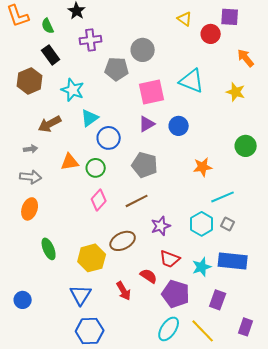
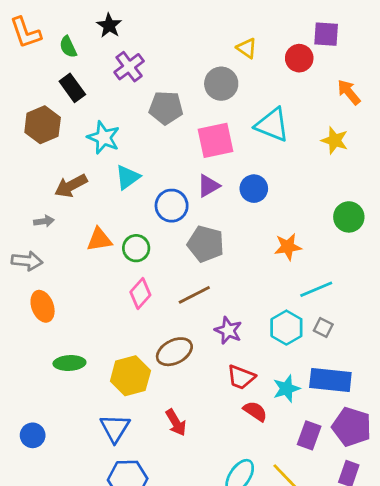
yellow triangle: (185, 19) -> (247, 48), moved
purple cross: (91, 40) -> (129, 67), turned -30
gray circle: (143, 50) -> (221, 84), moved
blue circle: (109, 138) -> (172, 206), moved
gray arrow: (31, 177) -> (27, 261), moved
orange ellipse: (30, 209) -> (43, 306), turned -40
purple star: (161, 226) -> (228, 330), turned -30
green ellipse: (49, 249) -> (69, 363), turned -70
red semicircle: (149, 276) -> (255, 411), moved
purple pentagon: (176, 294) -> (352, 427), moved

